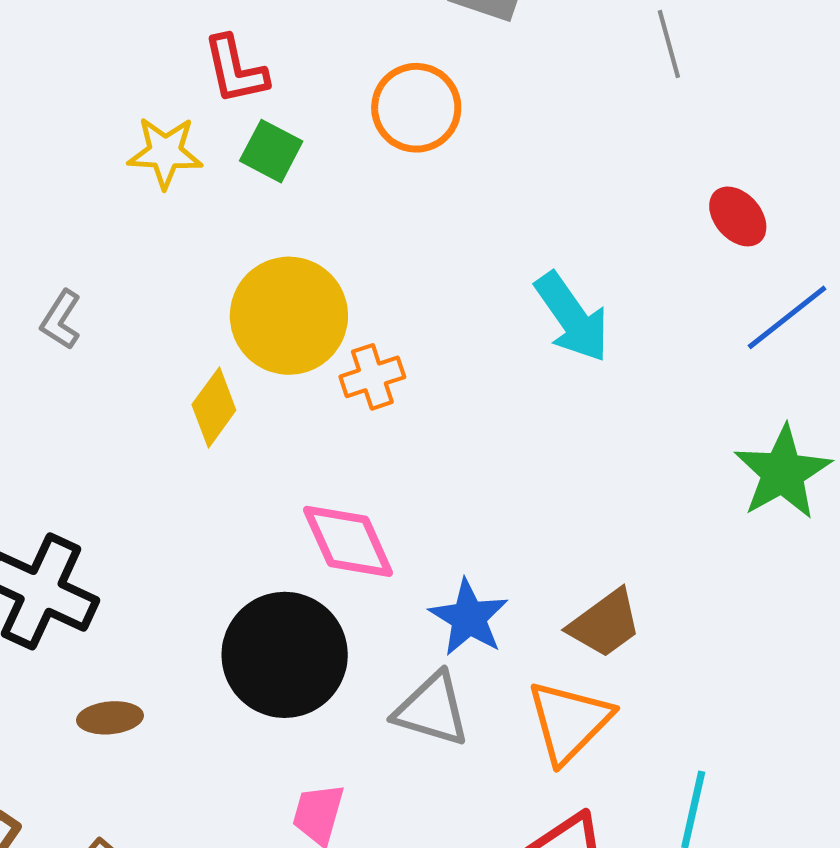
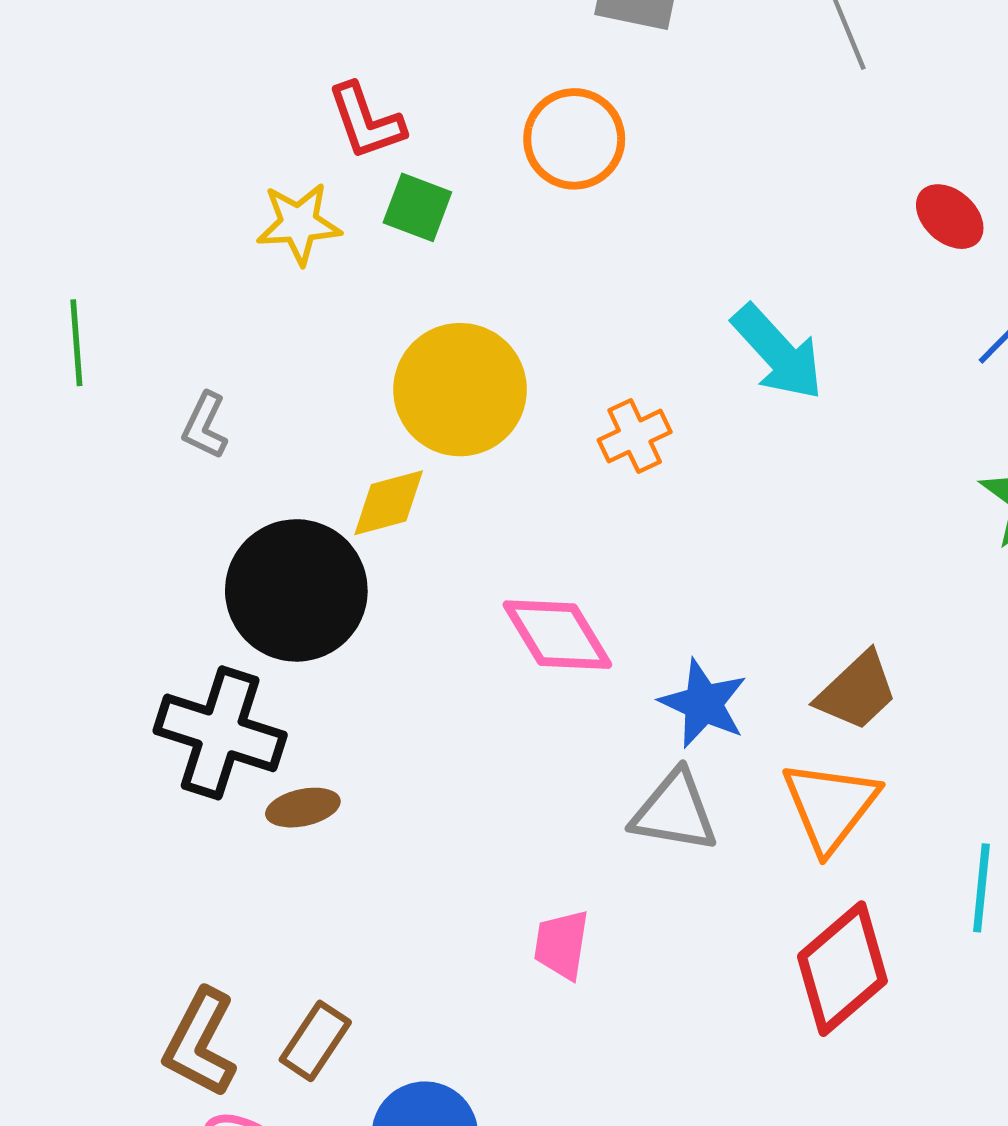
orange cross: (372, 377) -> (635, 436), moved
yellow diamond: (214, 407) -> (389, 503), turned 46
black circle: (285, 655) -> (296, 590), moved
brown ellipse: (110, 718) -> (303, 808), moved

